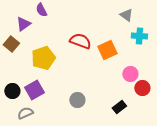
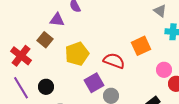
purple triangle: (23, 24) -> (57, 20), turned 42
red semicircle: (80, 41) -> (114, 61), moved
purple square: (34, 90) -> (94, 83), moved

